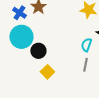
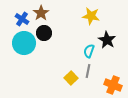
black circle: (38, 51) -> (44, 33), moved
yellow square: (47, 72) -> (71, 78), moved

